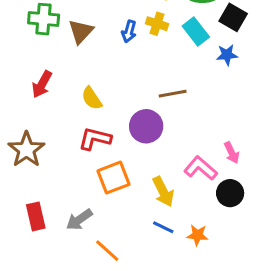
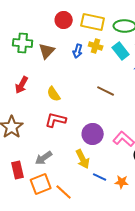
brown line: (173, 94) -> (106, 91), turned 36
purple circle: (146, 126) -> (93, 134), moved
orange square: (113, 178) -> (41, 184), moved
yellow arrow: (163, 192) -> (83, 159), moved
gray arrow: (79, 220) -> (44, 158), moved

